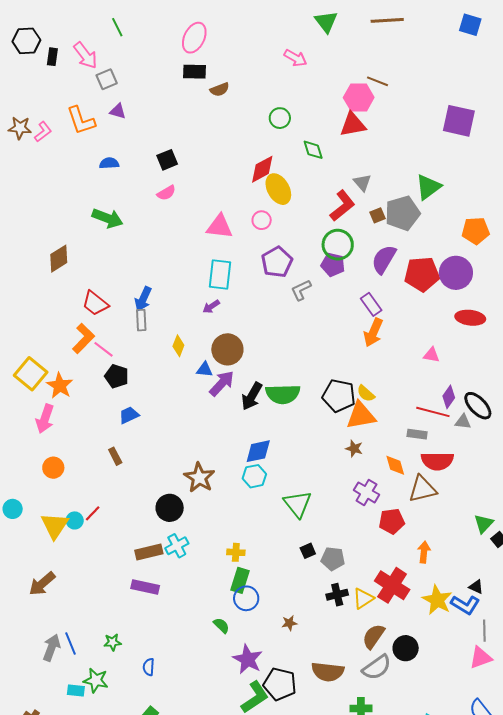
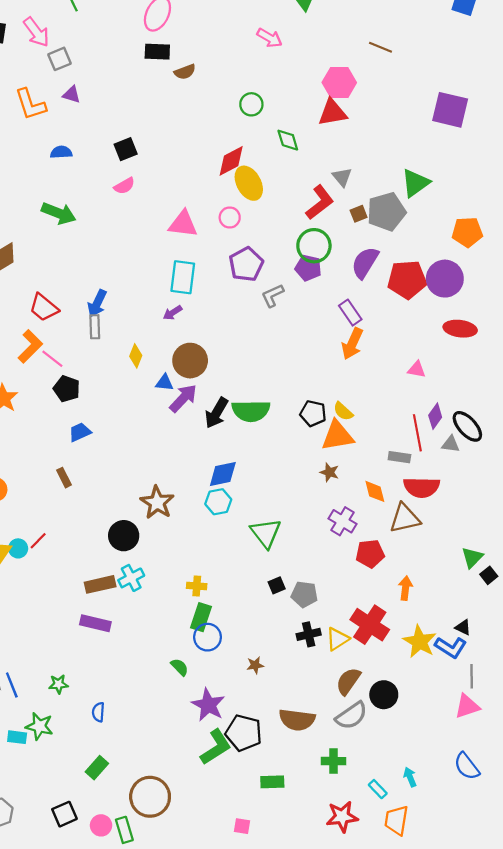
brown line: (378, 81) -> (381, 47), moved
black pentagon: (339, 396) -> (313, 413), size x0.7
red line: (433, 412) -> (417, 433), turned 64

